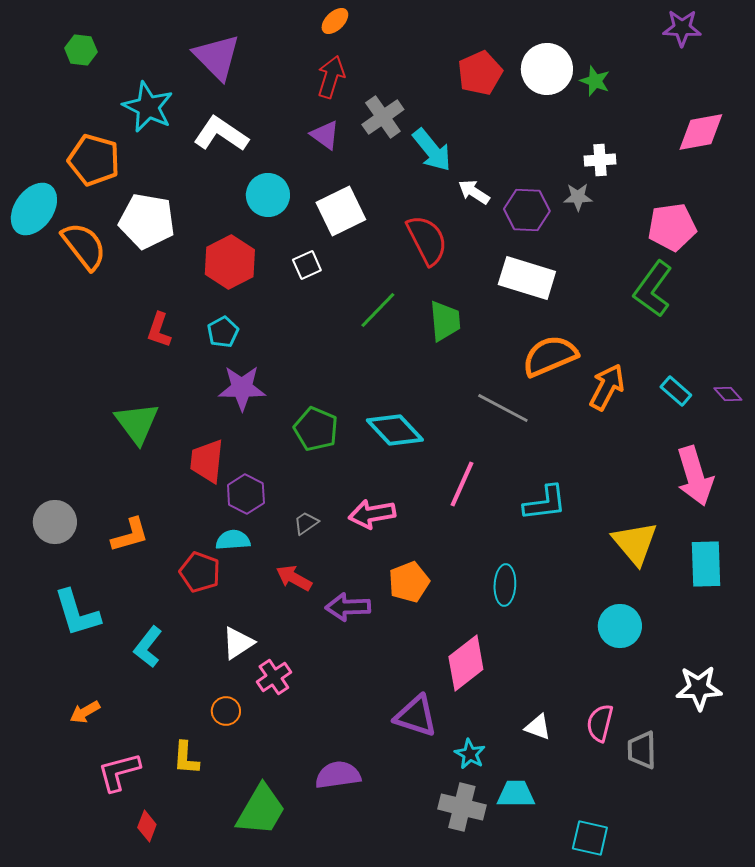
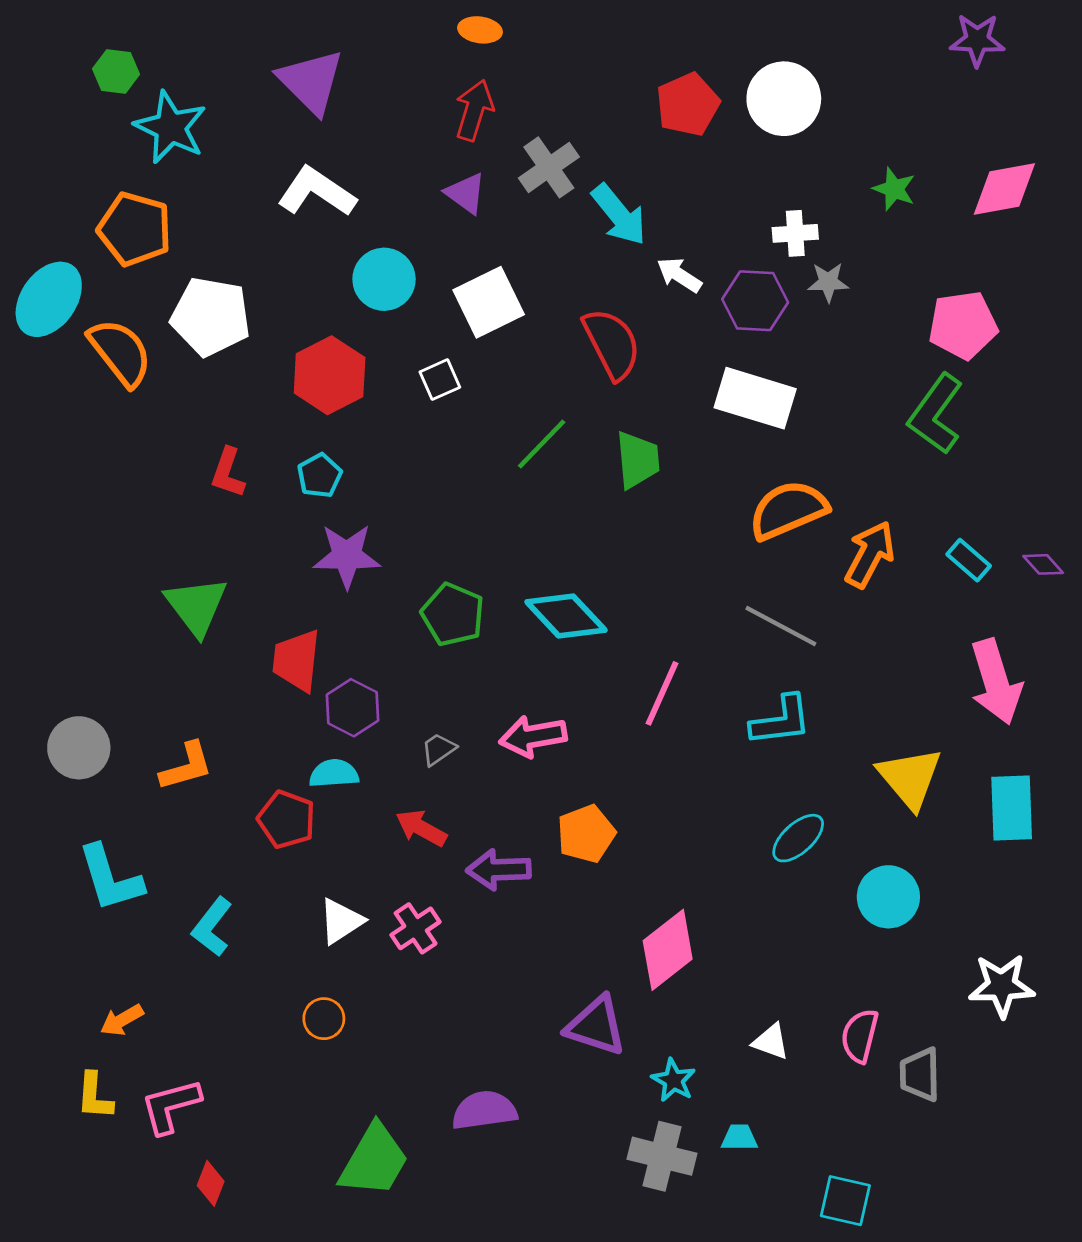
orange ellipse: (335, 21) -> (480, 30), turned 52
green star: (595, 81) -> (894, 189), moved
cyan star: (148, 107) -> (171, 127), moved
white cross: (600, 160) -> (795, 233), moved
gray line: (503, 408) -> (781, 626), moved
cyan ellipse: (505, 585) -> (798, 838), moved, turned 45
pink cross: (274, 677) -> (416, 928), moved
yellow L-shape: (186, 758) -> (95, 1096), moved
cyan trapezoid: (516, 794) -> (739, 1138), size x0.7

